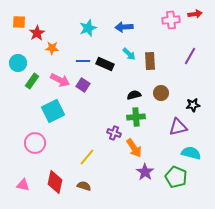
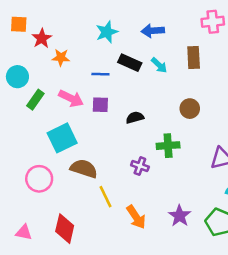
brown rectangle: (150, 61) -> (194, 58), moved
black rectangle: (105, 64) -> (130, 63), moved
purple square: (83, 85) -> (100, 105), turned -32
brown circle: (161, 93) -> (190, 109), moved
black semicircle: (134, 95) -> (135, 117), moved
orange arrow: (134, 148) -> (136, 217), moved
yellow line: (87, 157) -> (106, 197), turned -66
brown semicircle: (84, 186) -> (84, 169), moved, size x1.5

